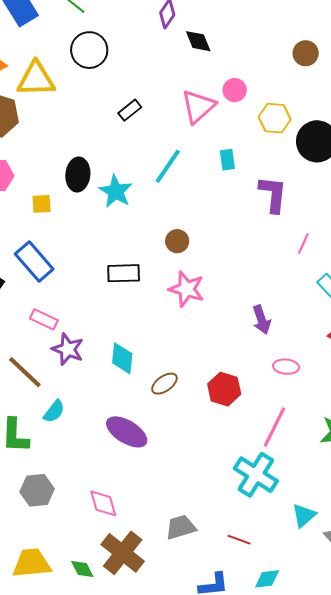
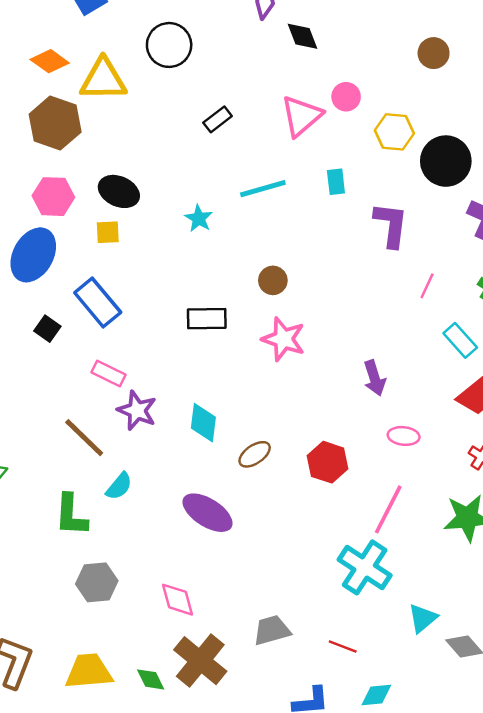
cyan line: (168, 166) -> (263, 189), turned 39
black ellipse: (78, 175) -> (119, 191), moved, turned -72
cyan star: (116, 191) -> (199, 218), size x0.7

